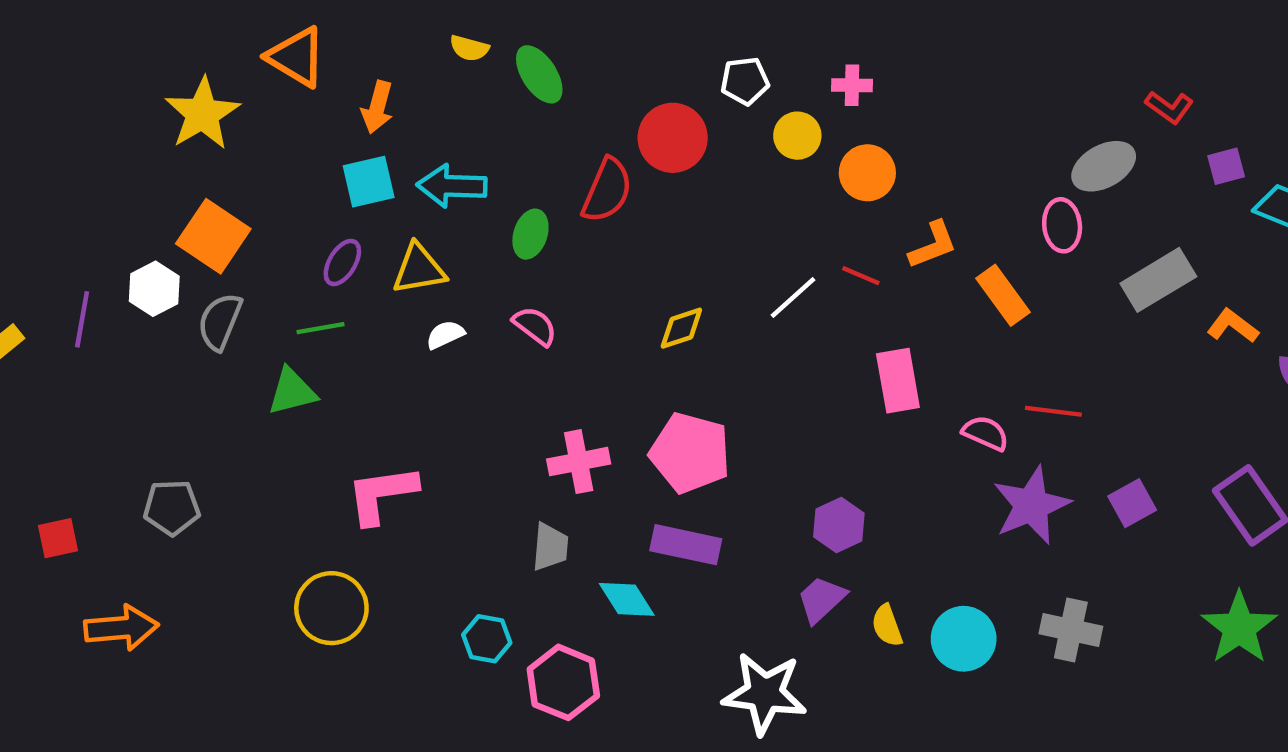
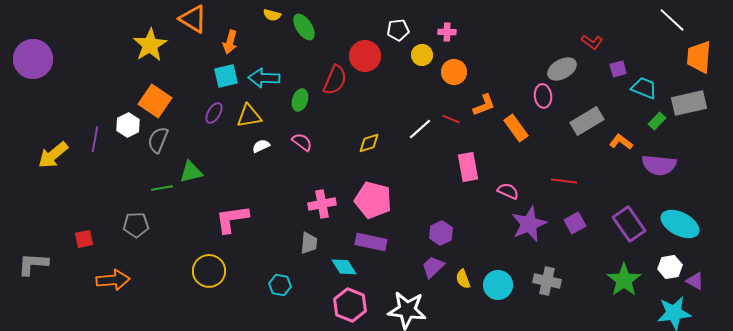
green line: (320, 328) -> (162, 188), moved
red line: (1053, 411) -> (564, 181), moved
pink hexagon: (563, 682) -> (350, 305), moved

